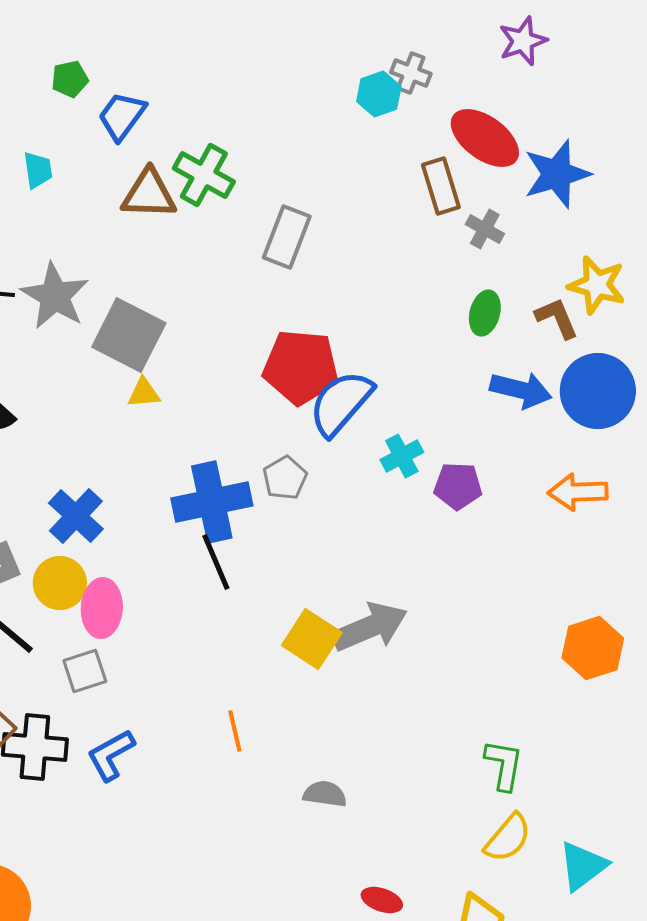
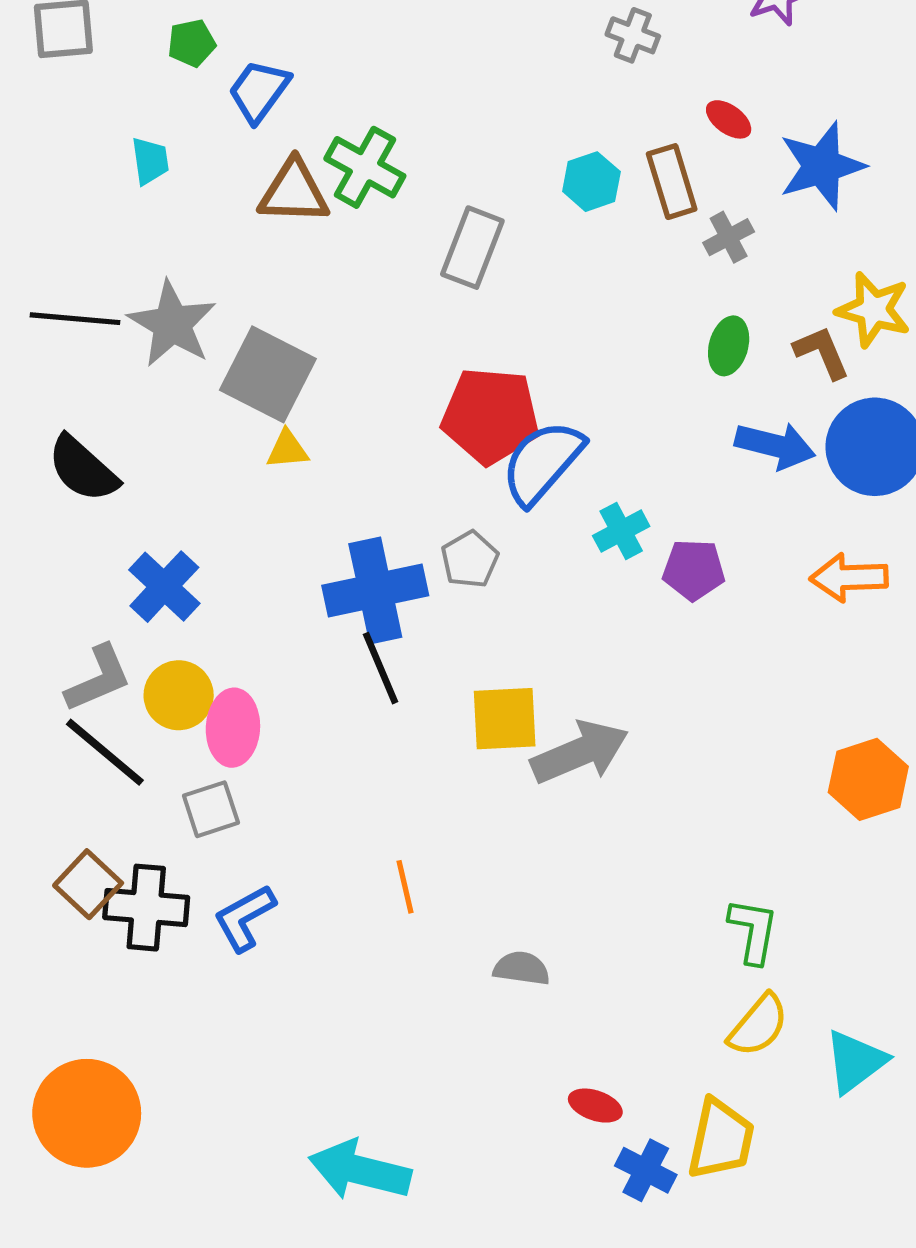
cyan hexagon: (379, 94) -> (591, 182), moved
red ellipse: (485, 138) -> (729, 119), size x0.5
gray cross: (485, 229) -> (729, 237), turned 33
blue cross: (76, 516) -> (164, 587), moved
yellow square: (312, 639) -> (505, 719), moved, turned -36

